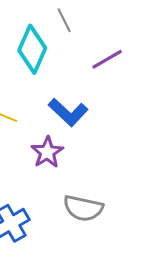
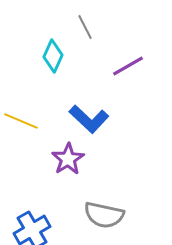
cyan diamond: (32, 49) -> (53, 56), size x0.7

